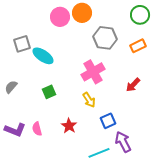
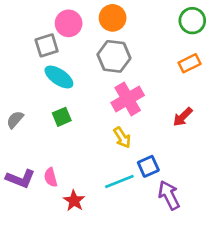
pink circle: (60, 17) -> (69, 23), moved
gray hexagon: (105, 38) -> (114, 56), moved
gray square: (22, 44) -> (47, 45), moved
green square: (49, 92) -> (62, 117), moved
red star: (69, 126) -> (74, 201), moved
cyan line: (99, 153) -> (119, 181), moved

